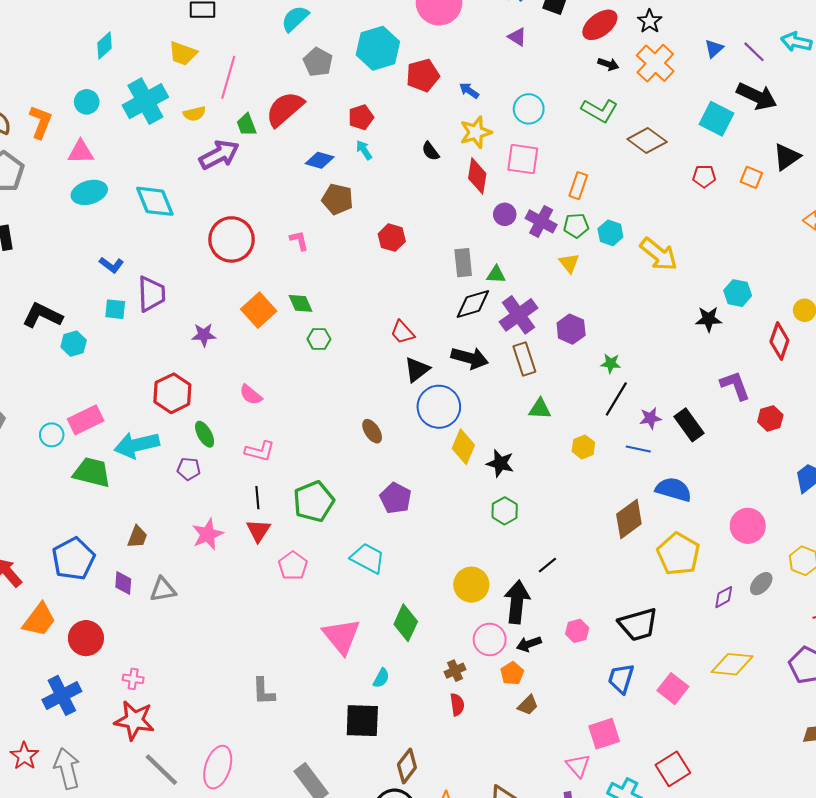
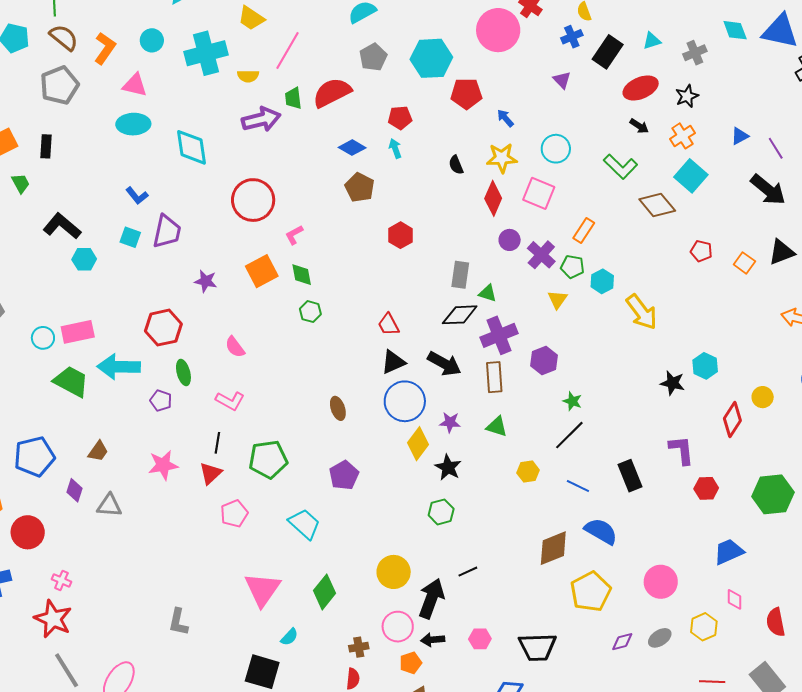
orange cross: (655, 63) -> (682, 136), size x0.7
cyan square: (716, 119) -> (691, 176), moved
pink L-shape: (299, 241) -> (294, 235), moved, turned -120
purple star: (650, 418) -> (450, 422), moved

